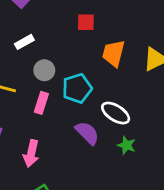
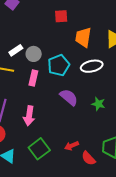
white rectangle: (24, 42) -> (16, 50), moved
white ellipse: (116, 113) -> (92, 66), moved, turned -40

